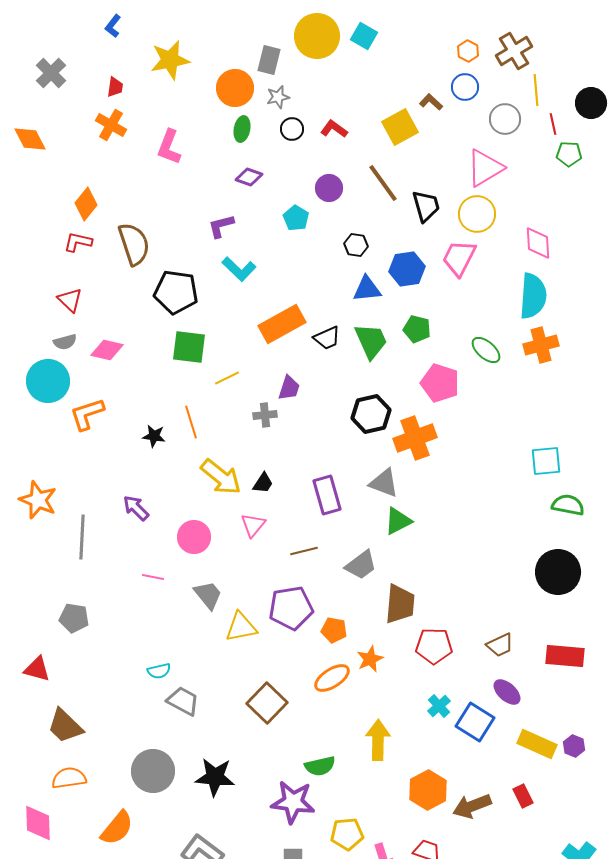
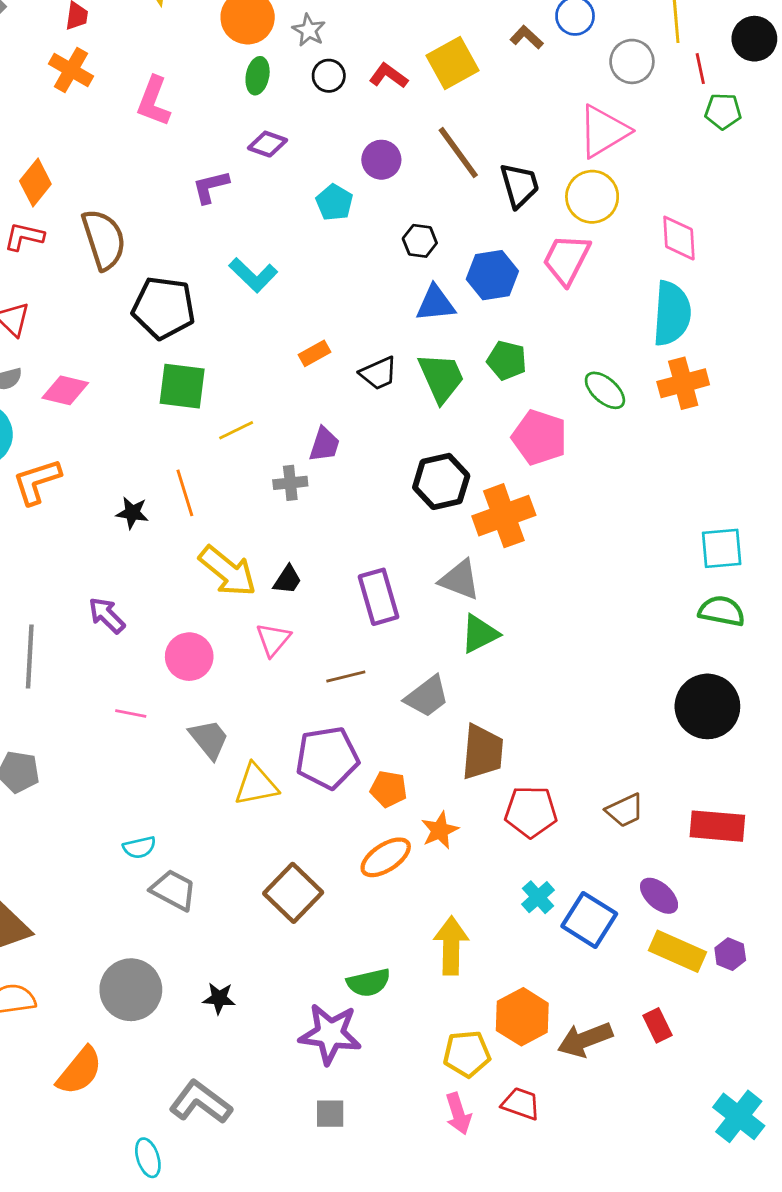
gray star: (278, 97) -> (309, 30), turned -30
yellow square: (400, 127) -> (453, 63), moved
purple L-shape: (221, 226) -> (211, 187), moved
orange rectangle: (282, 324) -> (314, 353), size x0.5
cyan square: (546, 461) -> (722, 548), moved
purple ellipse: (507, 692) -> (659, 896), moved
black star: (215, 777) -> (219, 998), size x0.6
yellow pentagon: (347, 834) -> (467, 1054), moved

